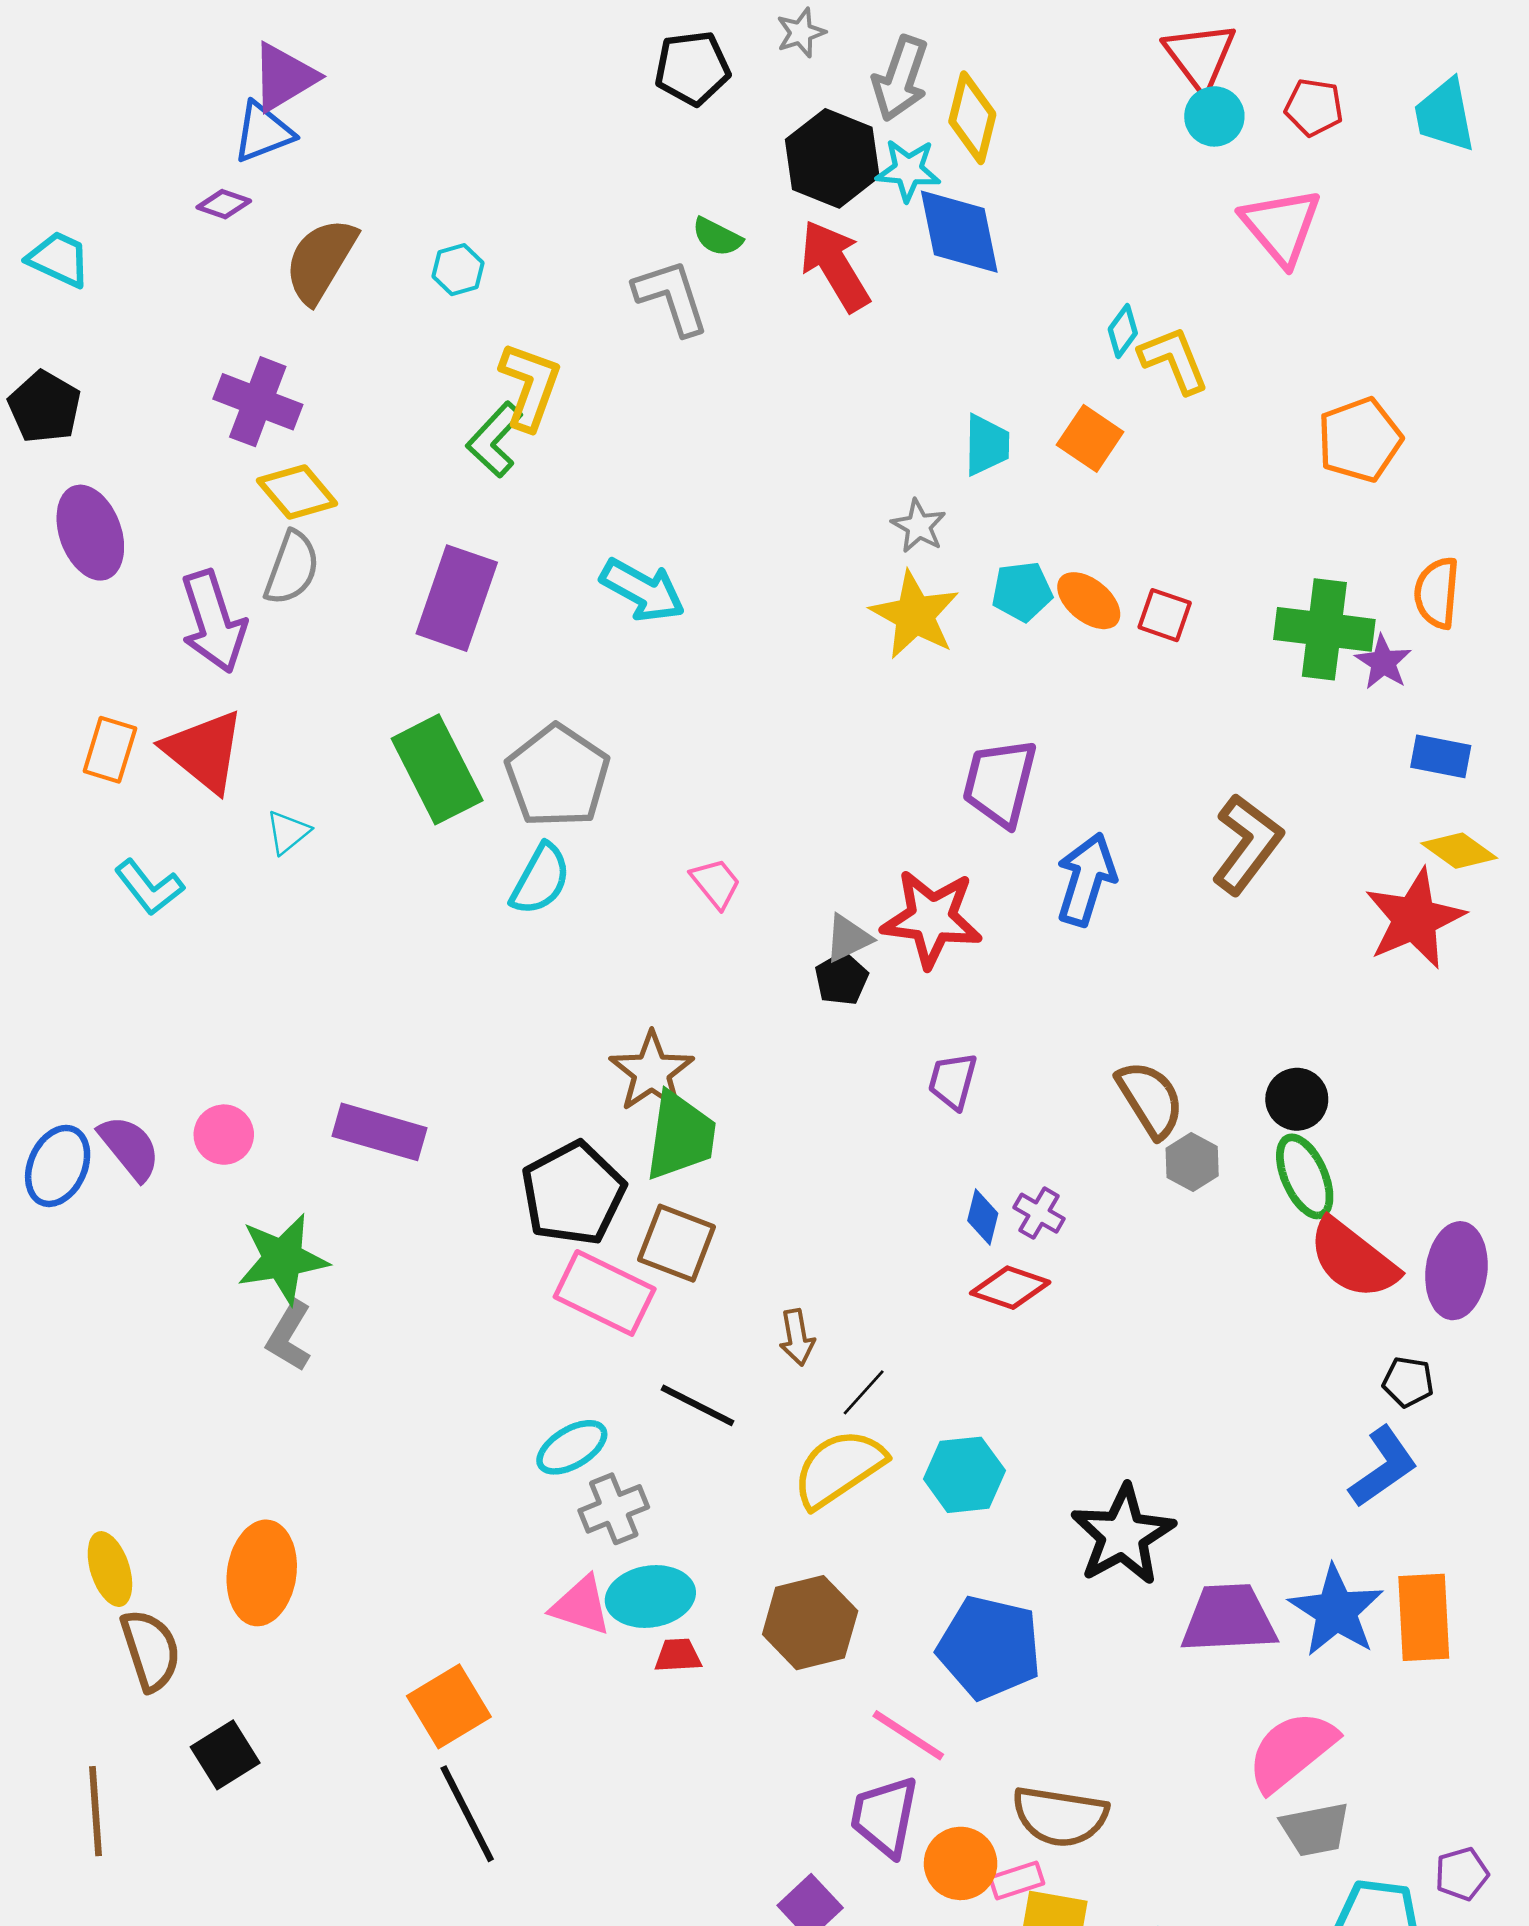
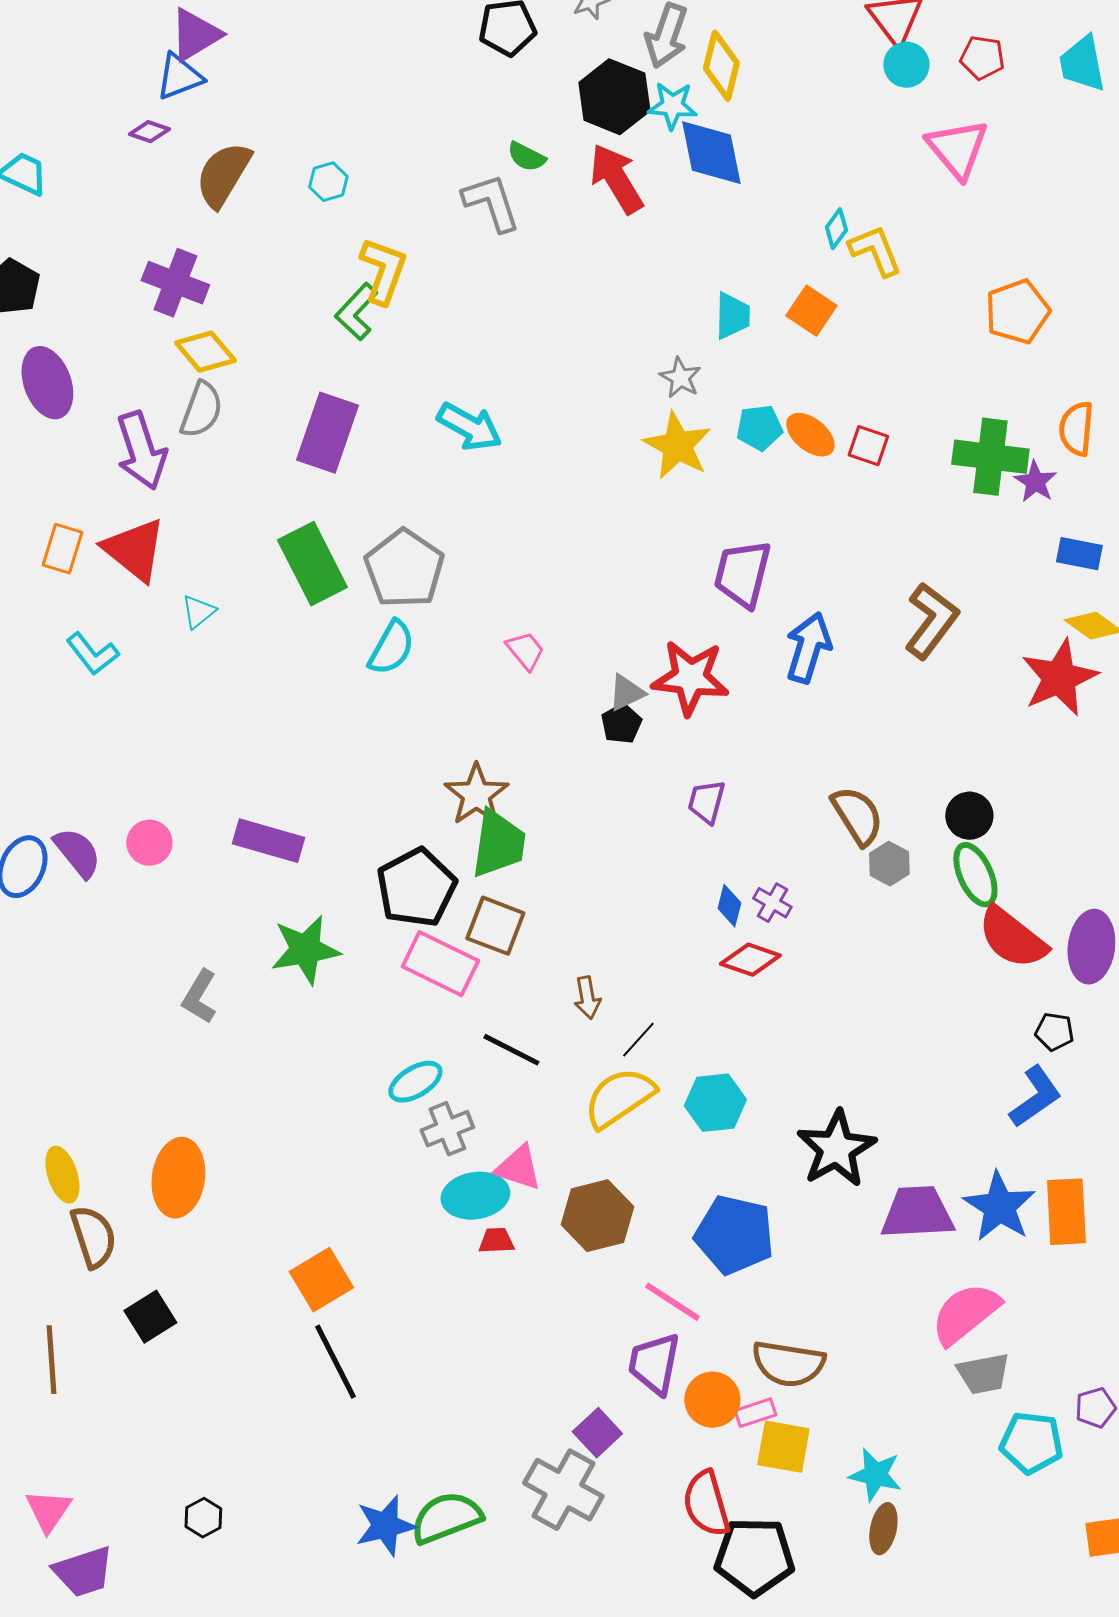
green star: (283, 1259) -> (305, 950), moved
pink triangle: (581, 1606) -> (518, 1168), moved

